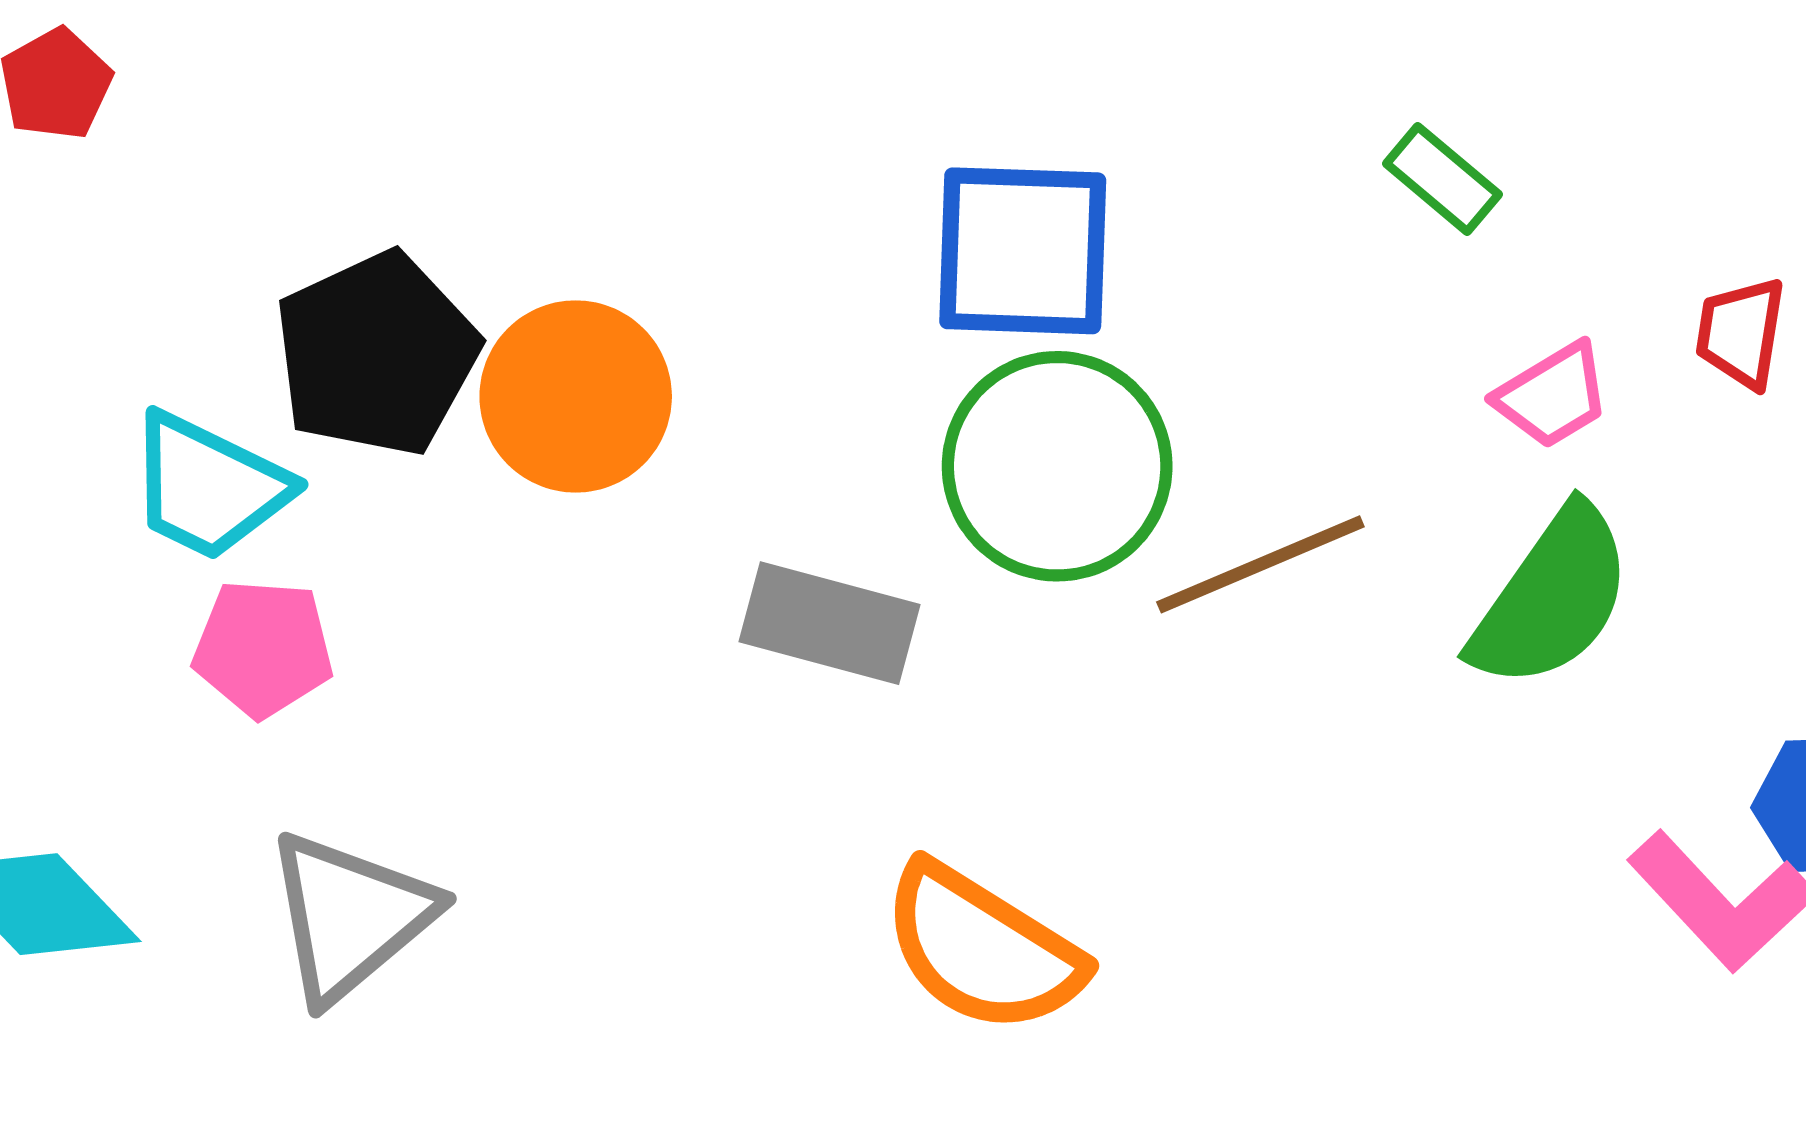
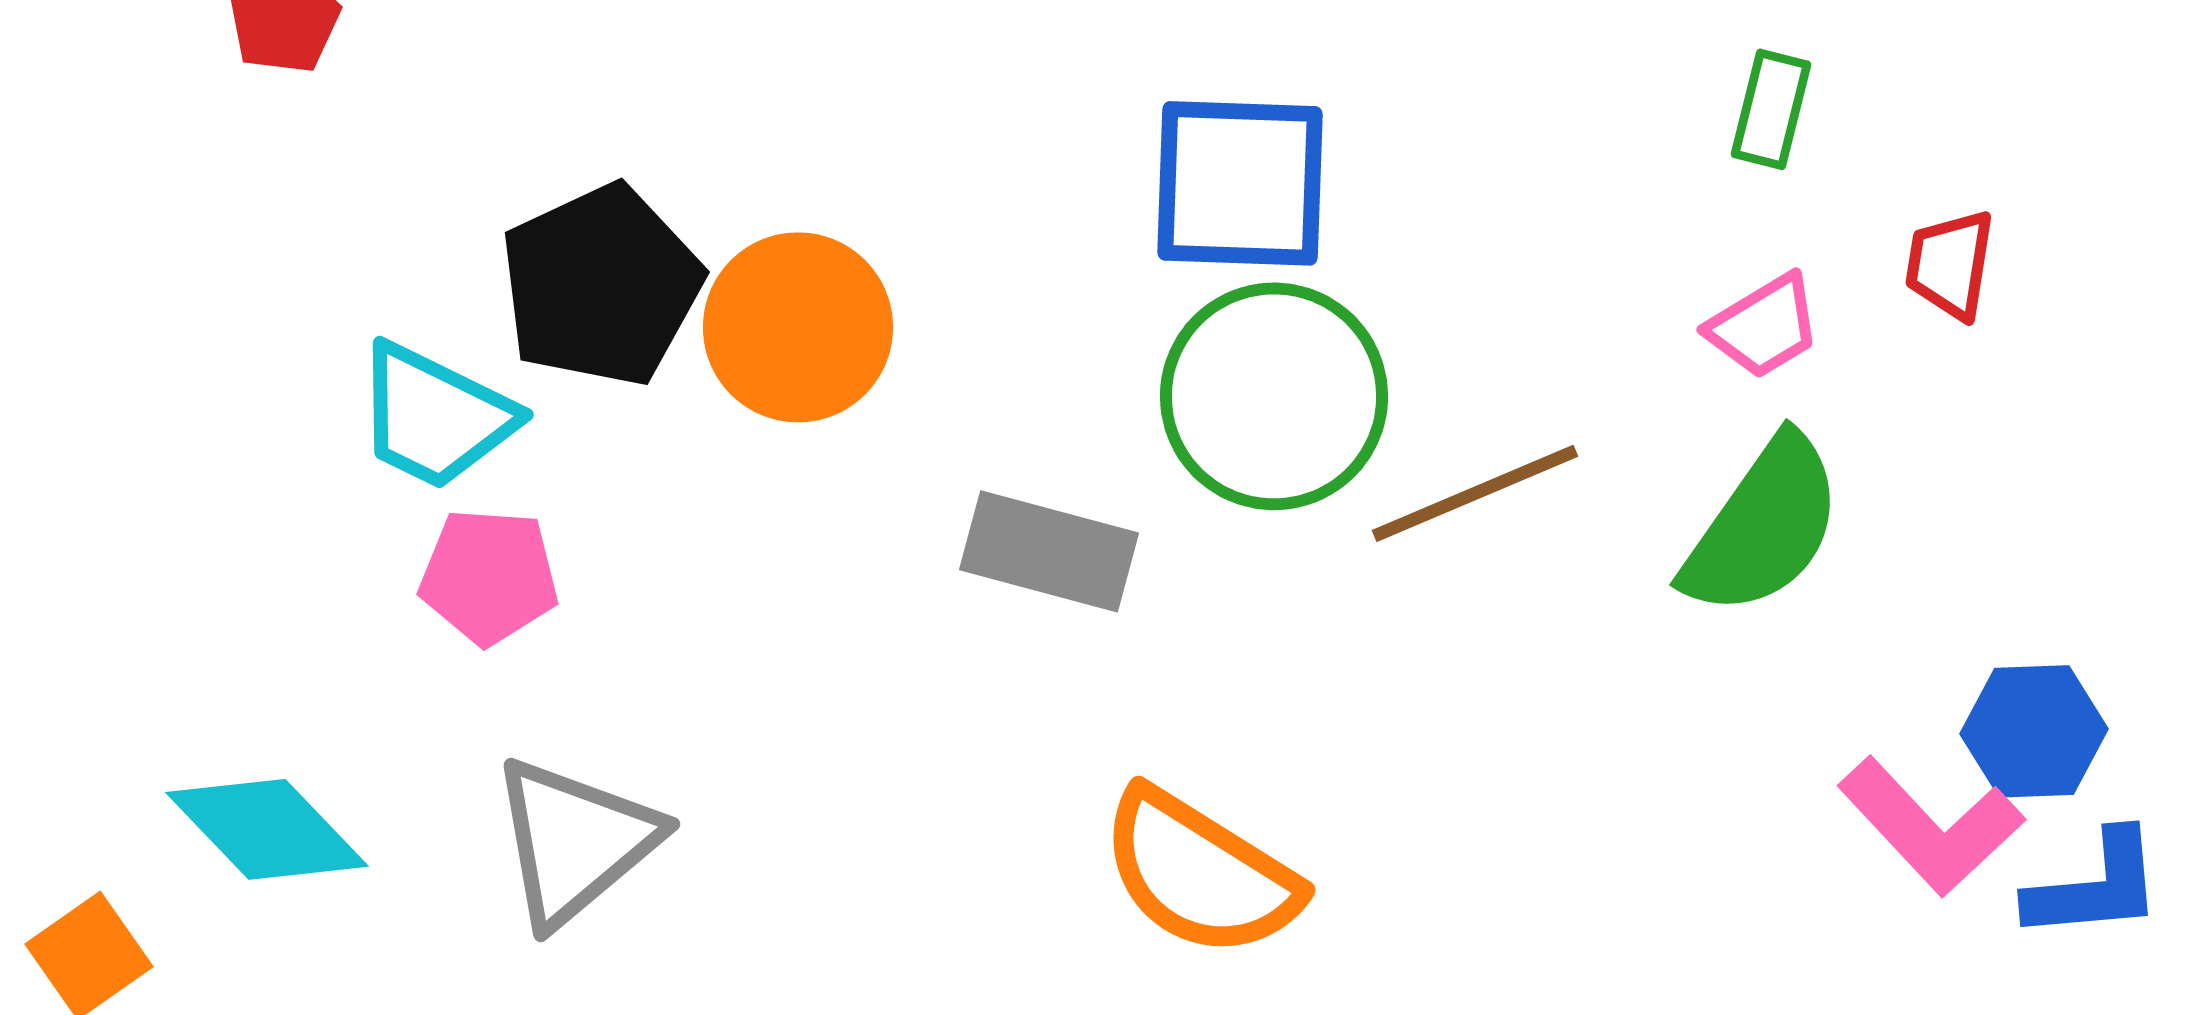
green rectangle: (1442, 179) -> (1771, 109), moved, turned 64

